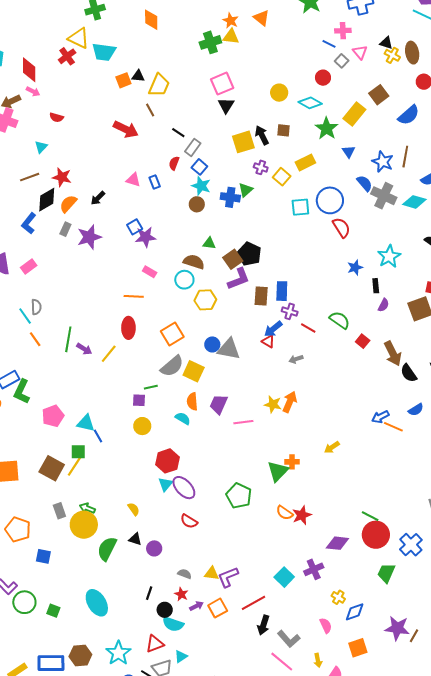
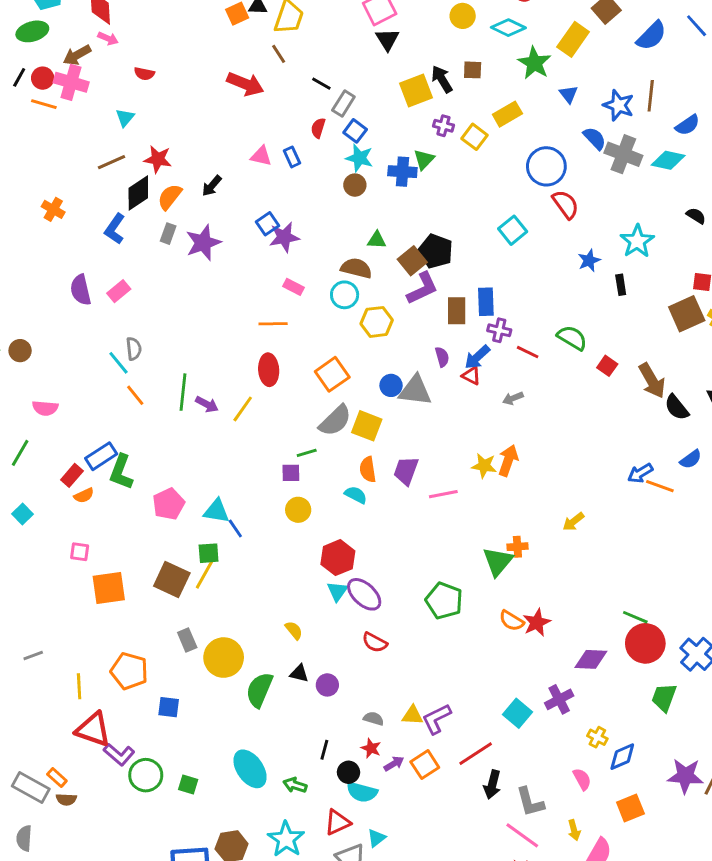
cyan square: (300, 207) -> (513, 230), moved, turned -30
purple semicircle: (383, 305) -> (442, 357), moved, turned -40
green arrow: (87, 508) -> (295, 785), moved
gray L-shape: (289, 639) -> (530, 802), turned 30

